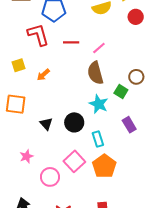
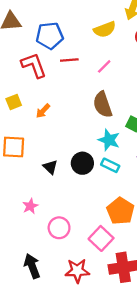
red line: (71, 42) -> (69, 60), moved
pink line: (99, 48) -> (104, 66), moved
cyan rectangle: (98, 139) -> (110, 165), moved, turned -42
pink square: (74, 161) -> (101, 238), moved

